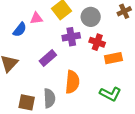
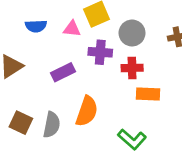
pink triangle: (36, 18) -> (72, 29), moved
blue semicircle: (20, 30) -> (36, 26), turned 35
red cross: (97, 42) -> (132, 68), turned -35

